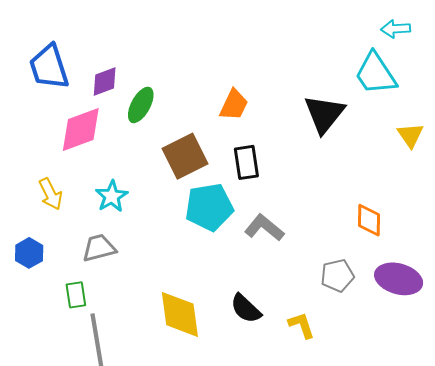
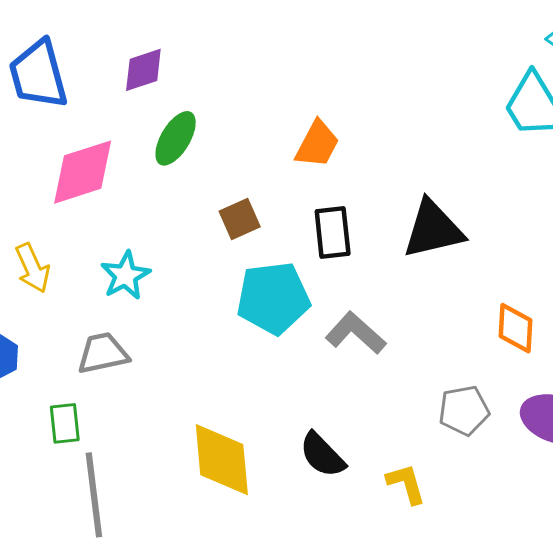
purple diamond: (105, 82) -> (143, 70), moved
black triangle: (324, 114) -> (433, 229), moved, turned 36
brown square: (185, 156) -> (240, 219), size x0.6

